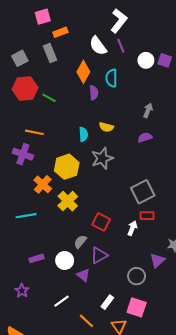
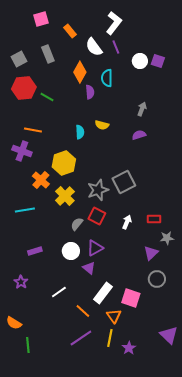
orange rectangle: (60, 32) -> (70, 31), moved, turned 72
gray star: (102, 158) -> (98, 190), moved
gray square: (143, 192) -> (124, 182), moved
red rectangle: (147, 216) -> (154, 219), moved
gray semicircle: (80, 242) -> (77, 224), moved
white circle: (65, 260) -> (71, 251), moved
purple triangle: (83, 275) -> (89, 268), moved
gray circle: (137, 276) -> (157, 279), moved
white rectangle: (107, 302) -> (103, 293), size x1.5

